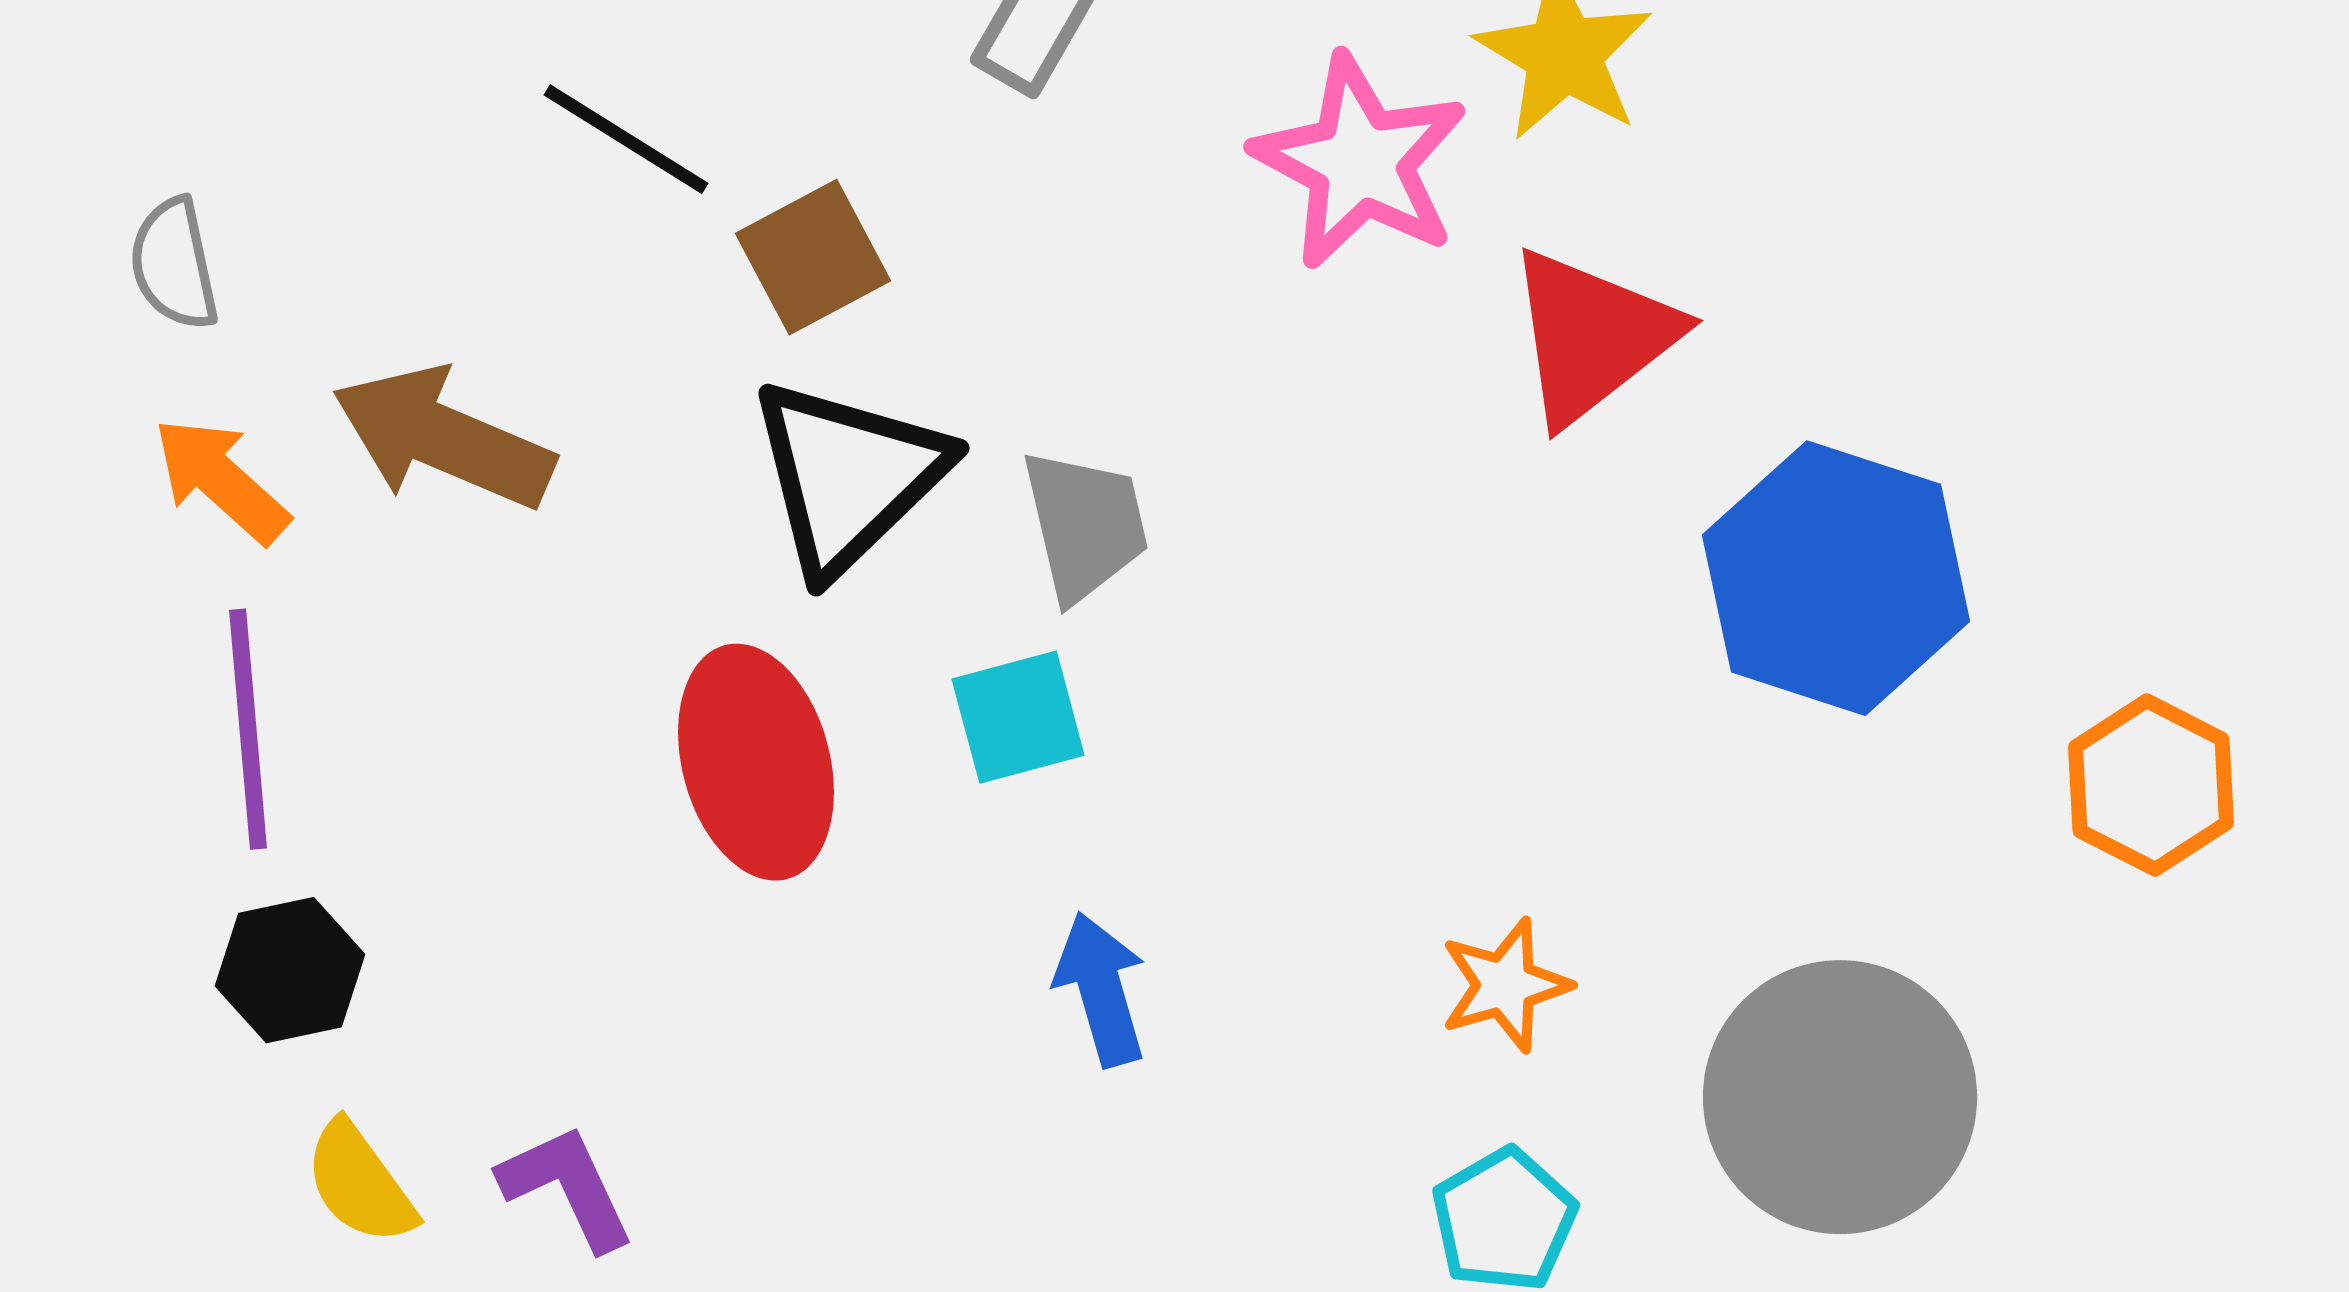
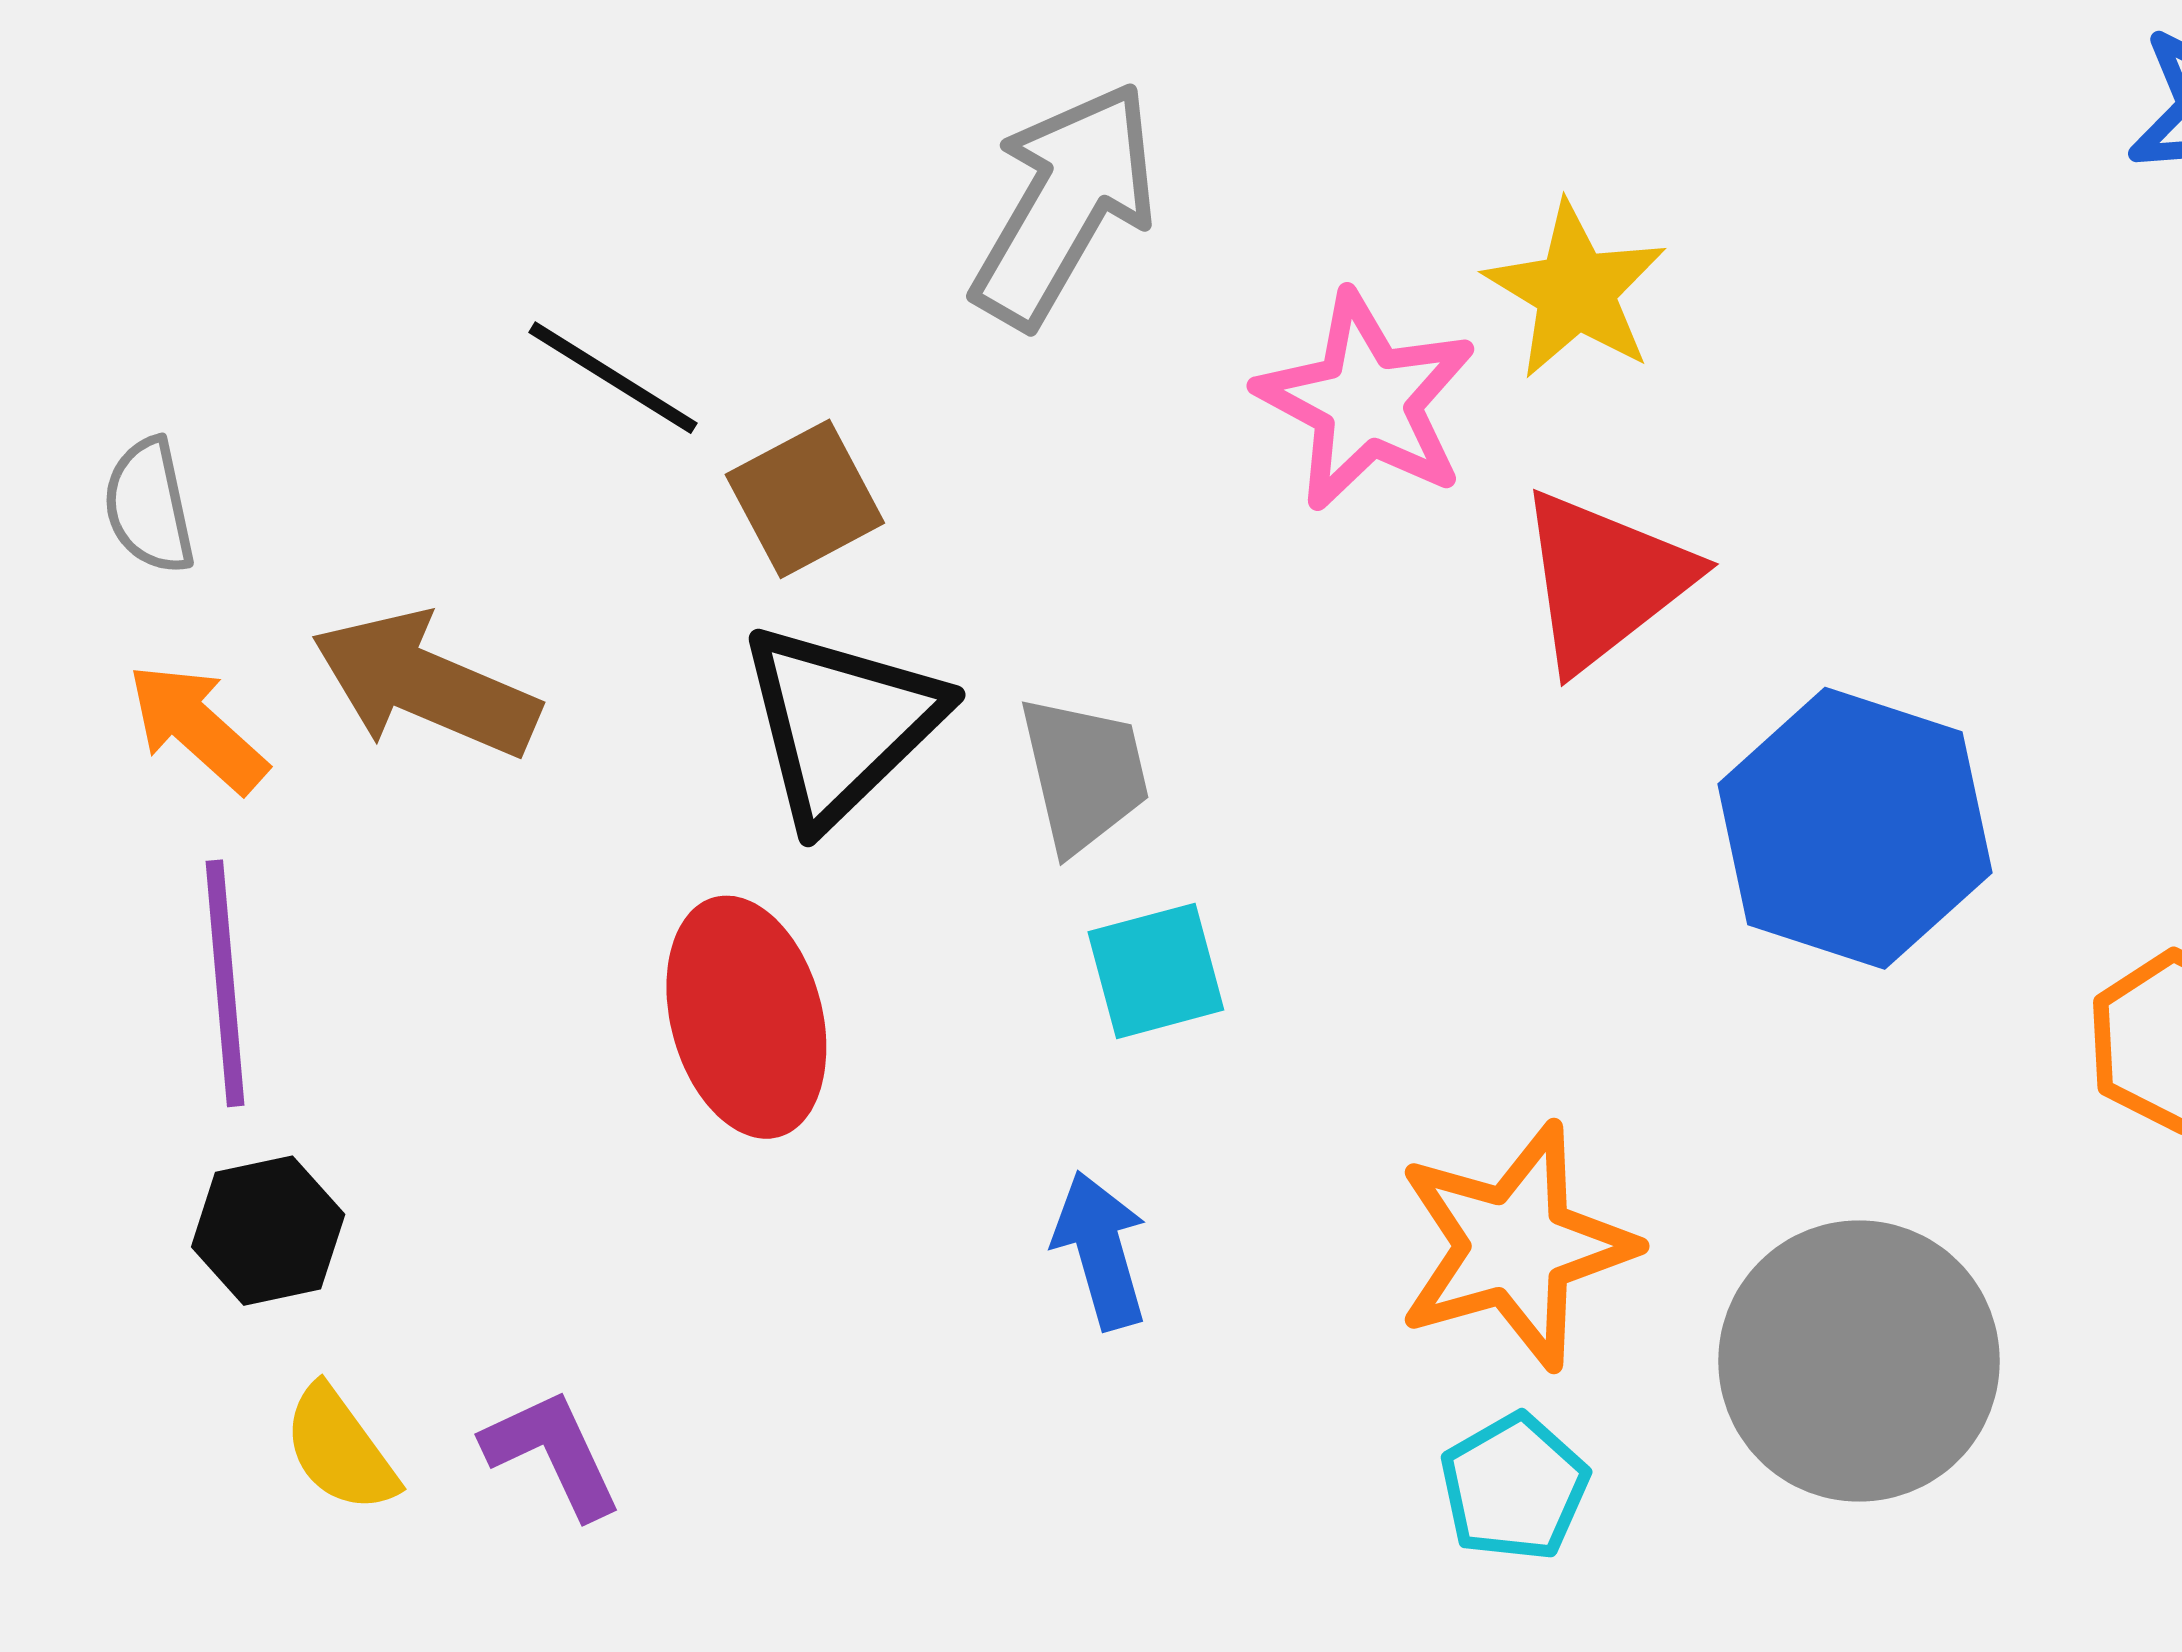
cyan square: (1018, 717) -> (1156, 971), moved
orange star: (1505, 985) -> (1515, 1246), size x1.8

